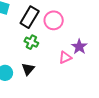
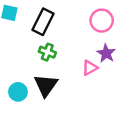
pink circle: (54, 20) -> (102, 21), moved
black triangle: (28, 69) -> (46, 85), size x1.5

